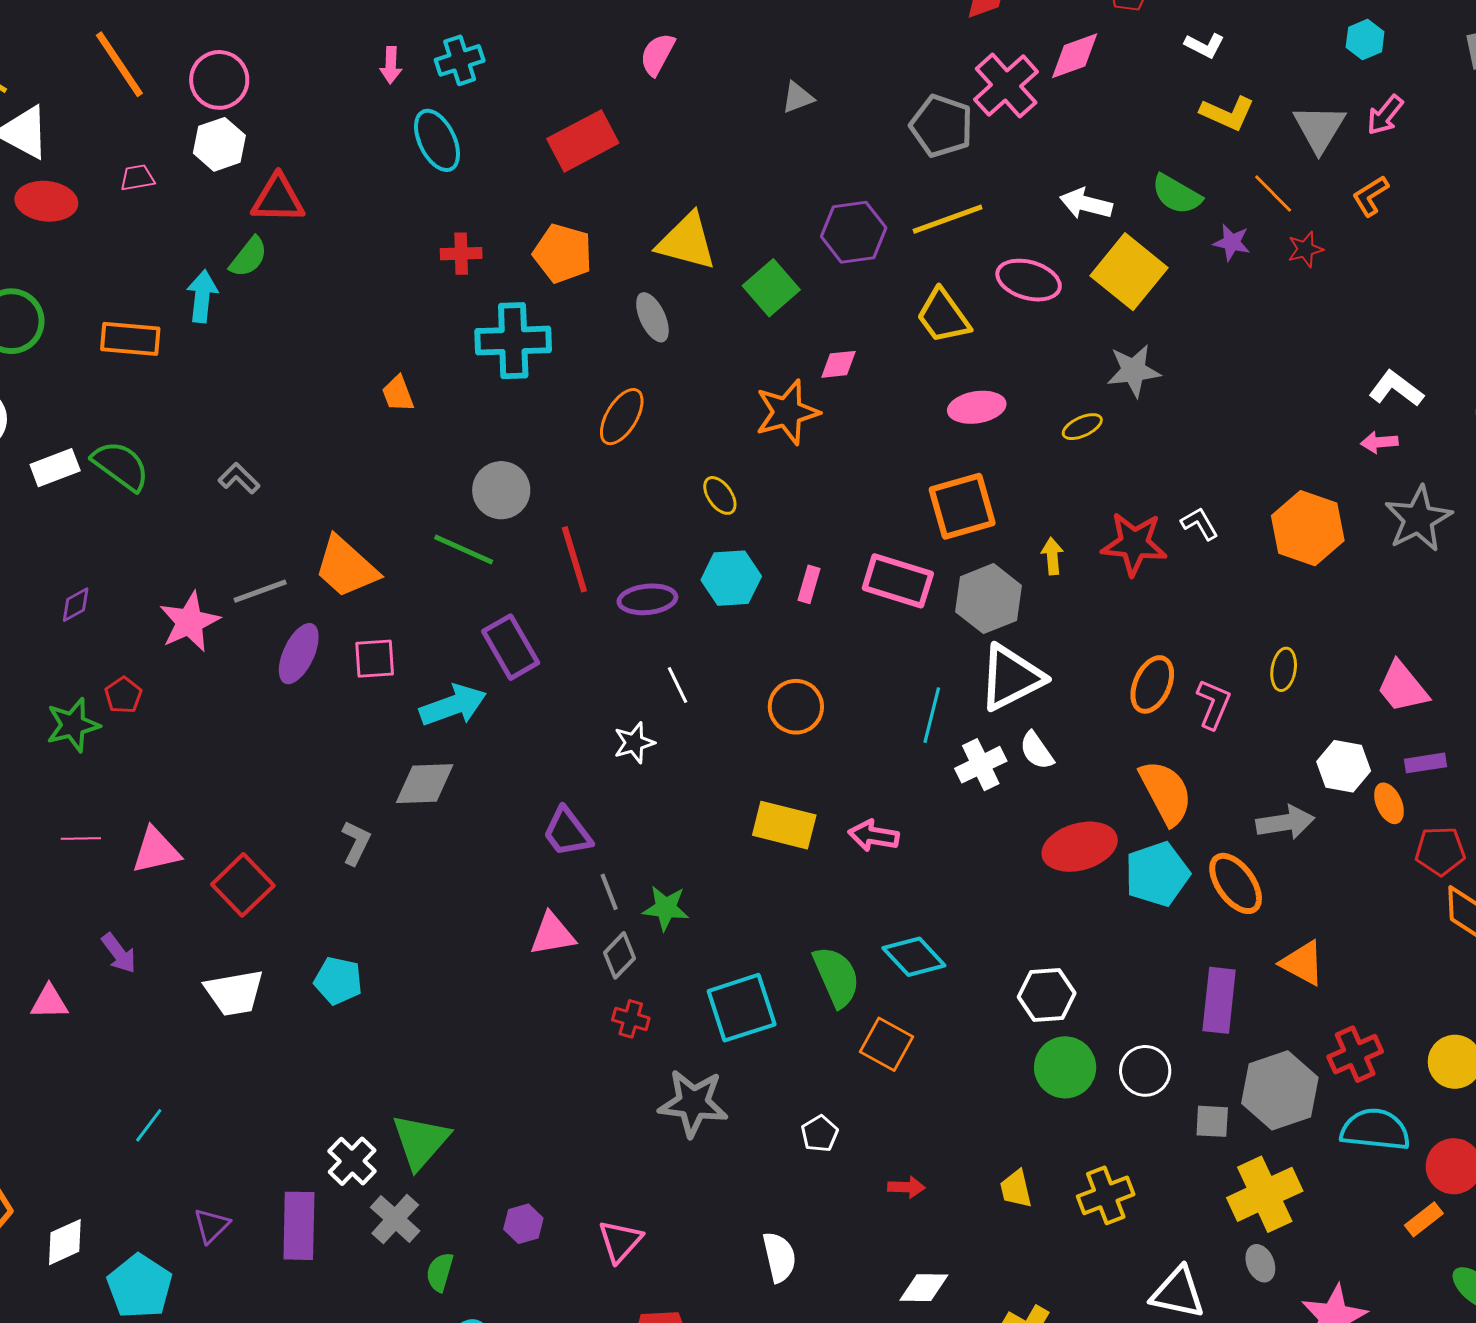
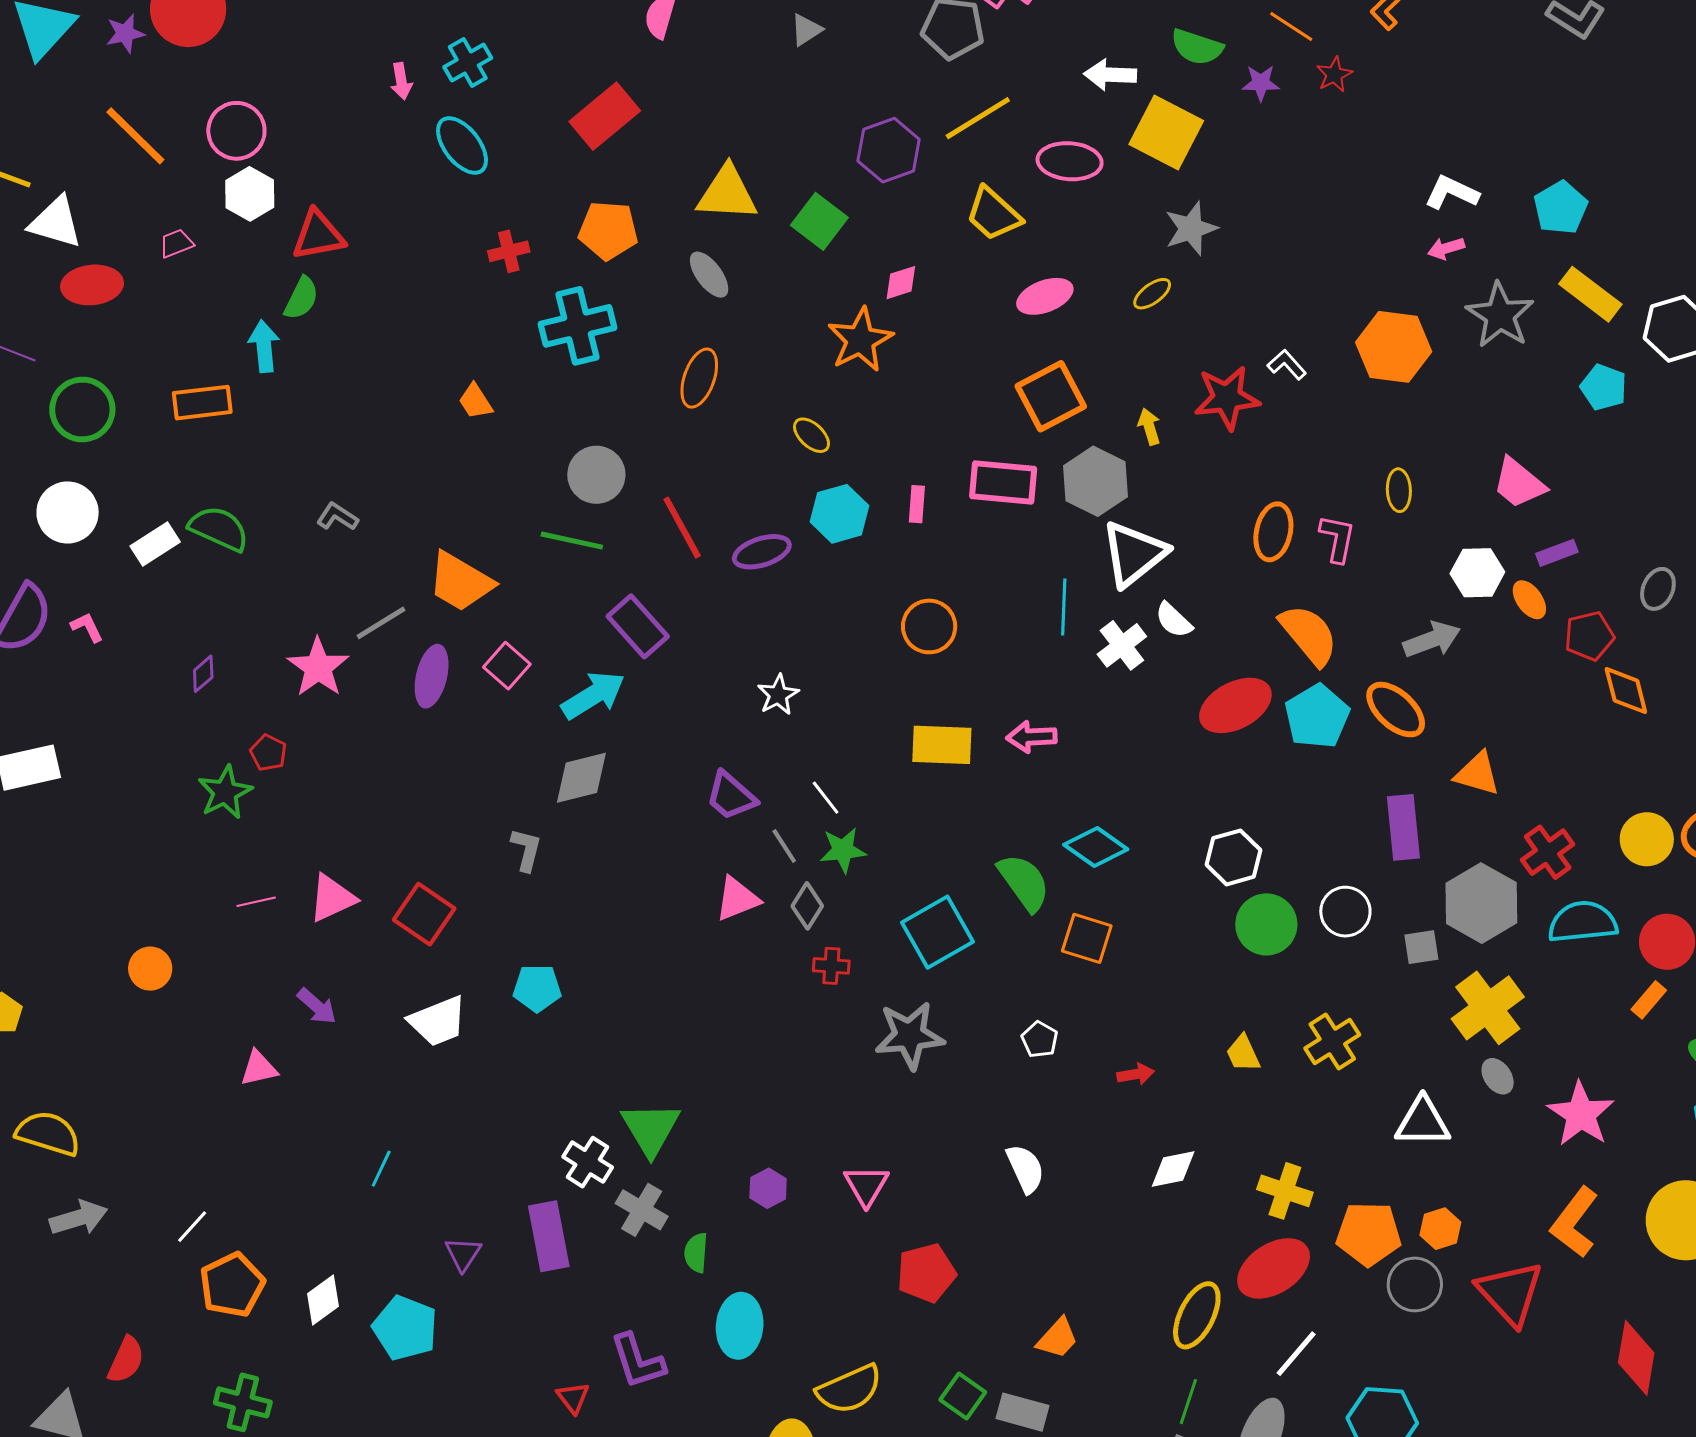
pink square: (375, 659) -> (507, 666), turned -33
white line: (678, 685) -> (826, 798), moved

